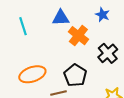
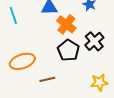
black pentagon: (75, 75) -> (68, 50), moved

